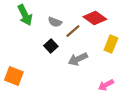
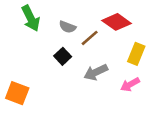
pink arrow: (106, 85) -> (130, 85), moved

